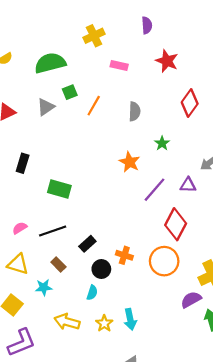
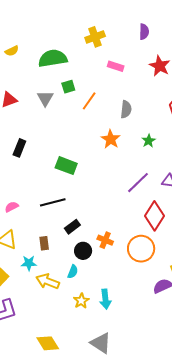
gray triangle: (46, 107) -> (45, 98), turned -30
orange star: (130, 162) -> (111, 139), moved
green rectangle: (59, 189) -> (66, 166), moved
black line: (53, 231) -> (53, 202), moved
brown rectangle: (58, 265) -> (44, 243), turned 32
yellow arrow: (67, 322) -> (48, 281), moved

